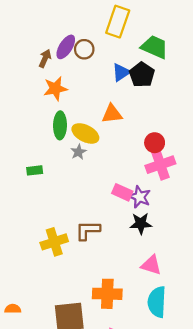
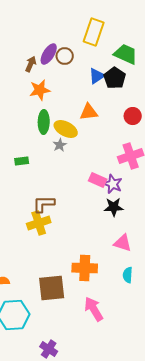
red circle: (155, 143) -> (133, 116), moved
brown L-shape: (88, 230) -> (44, 204), moved
cyan semicircle: (157, 302) -> (128, 275), size x0.6

